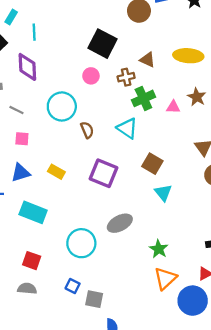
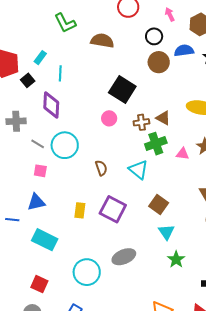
brown triangle: (147, 60) -> (163, 118), moved
cyan circle: (62, 106) -> (65, 145), moved
yellow rectangle: (56, 172) -> (80, 210), moved, turned 63
green star: (159, 249) -> (176, 259), moved

